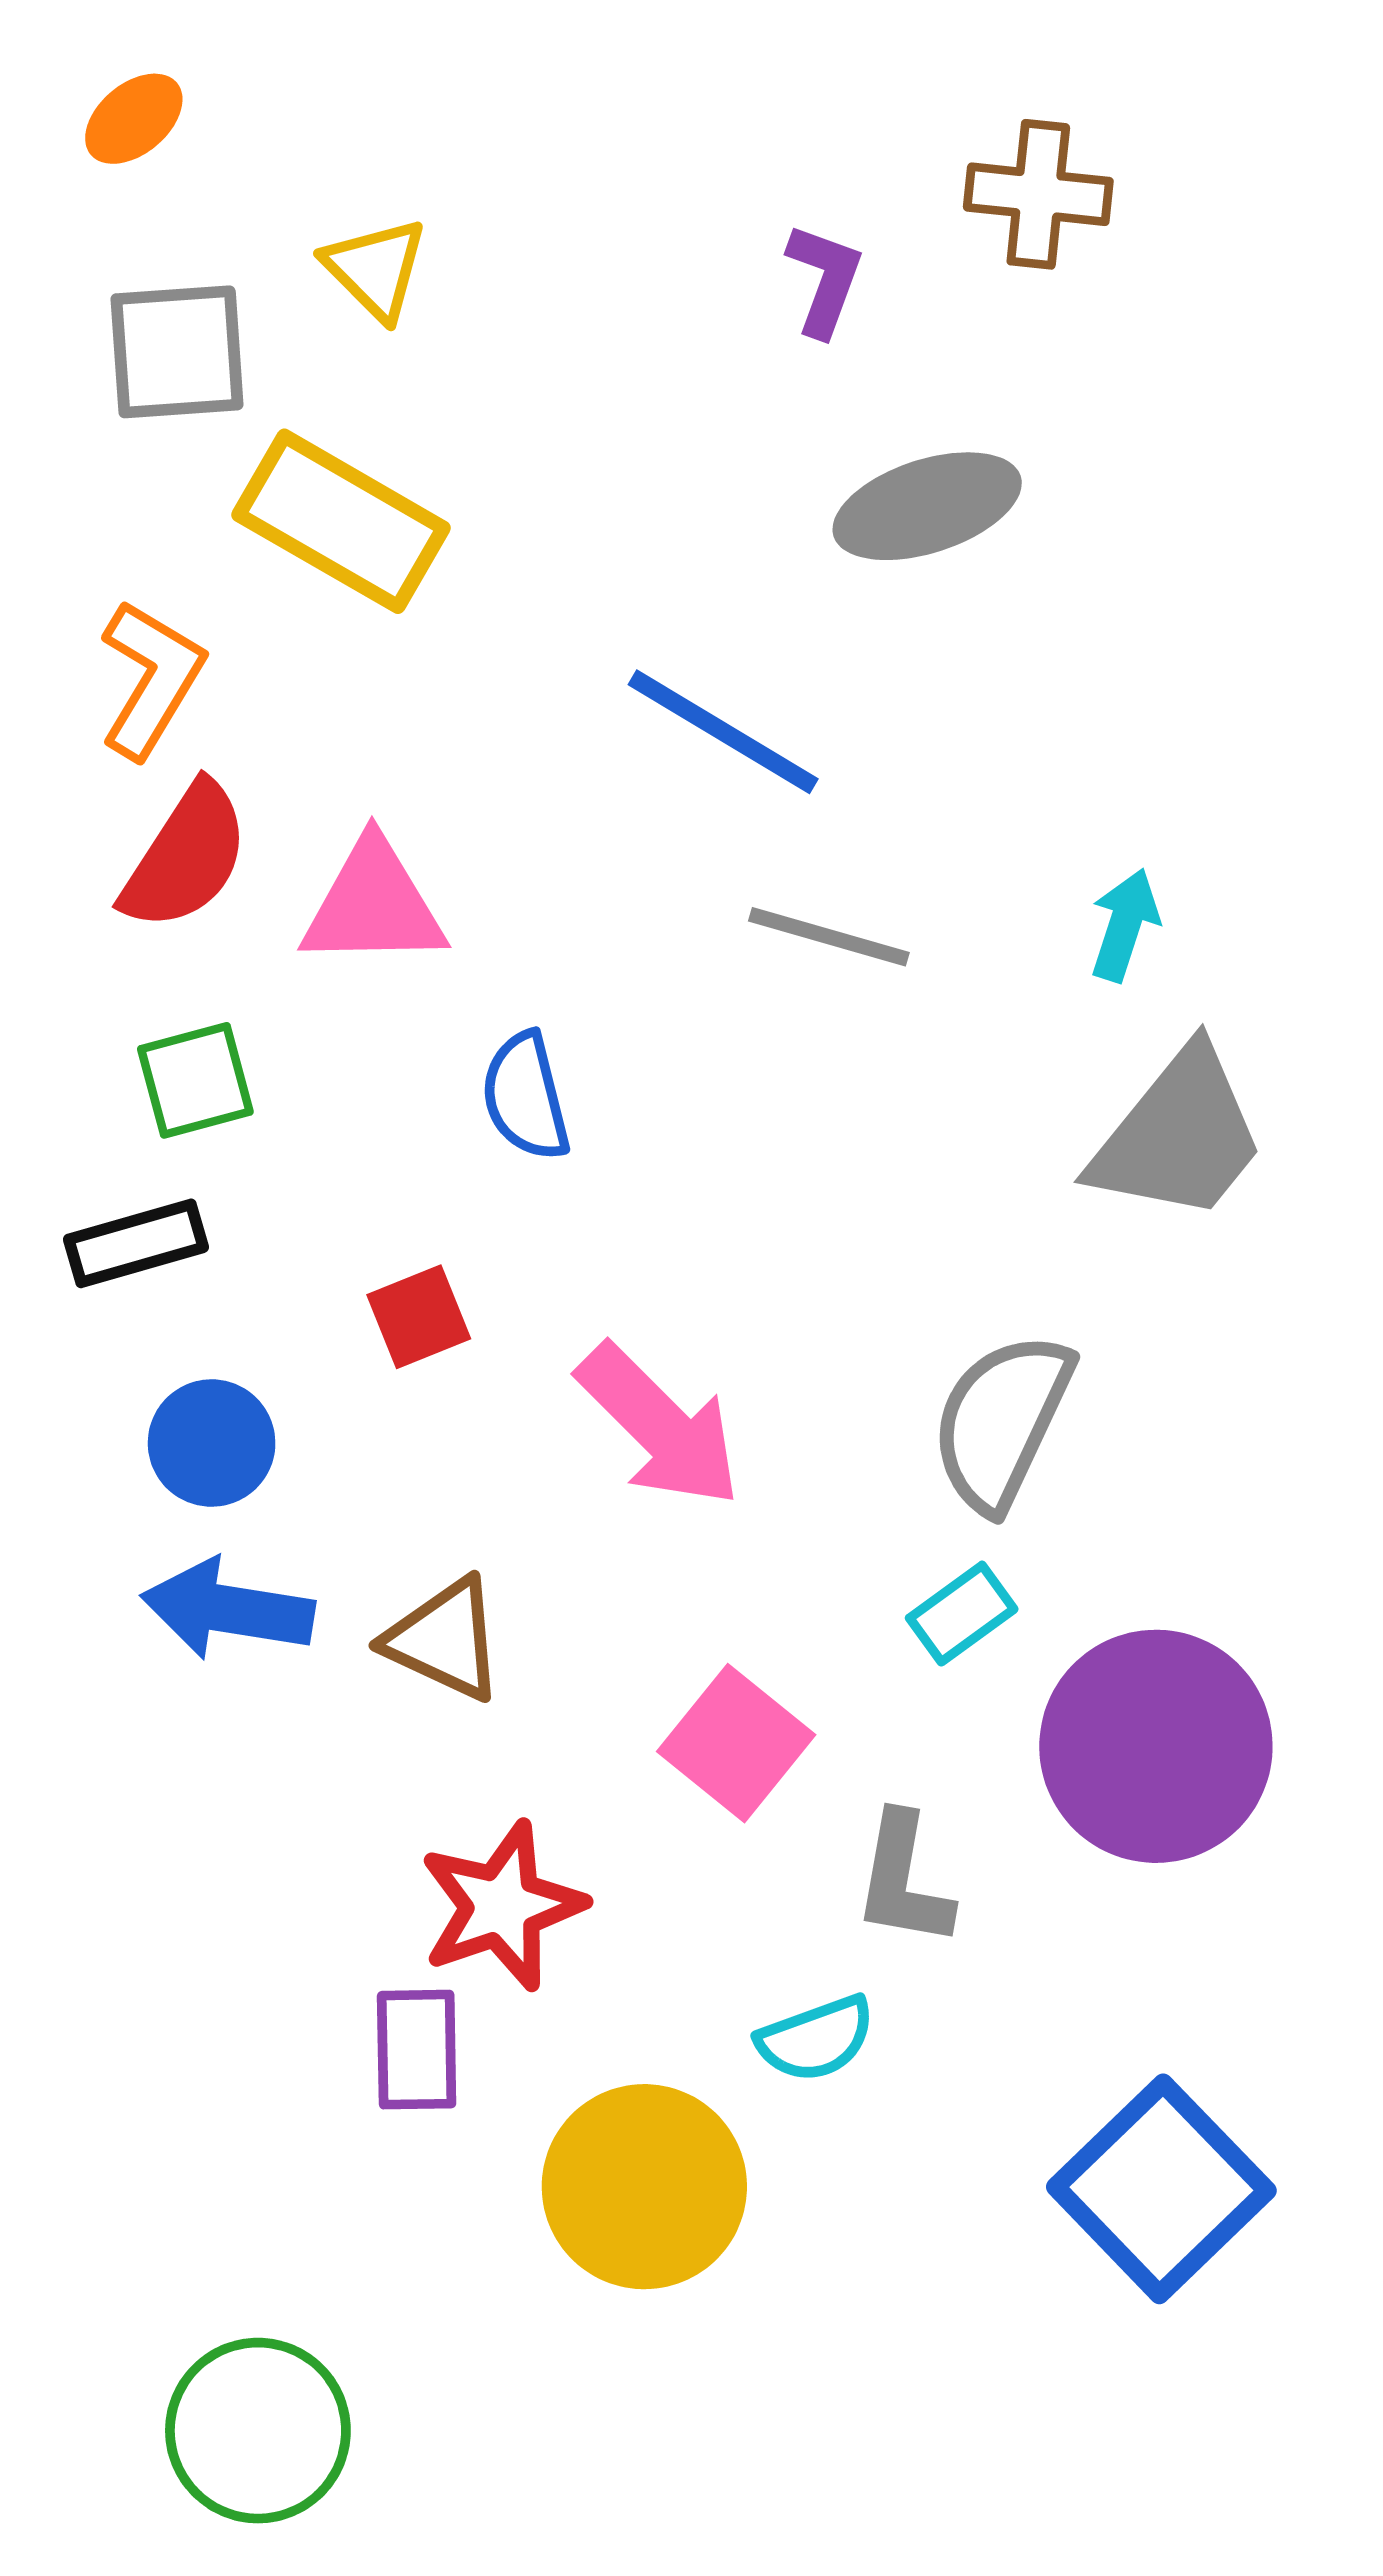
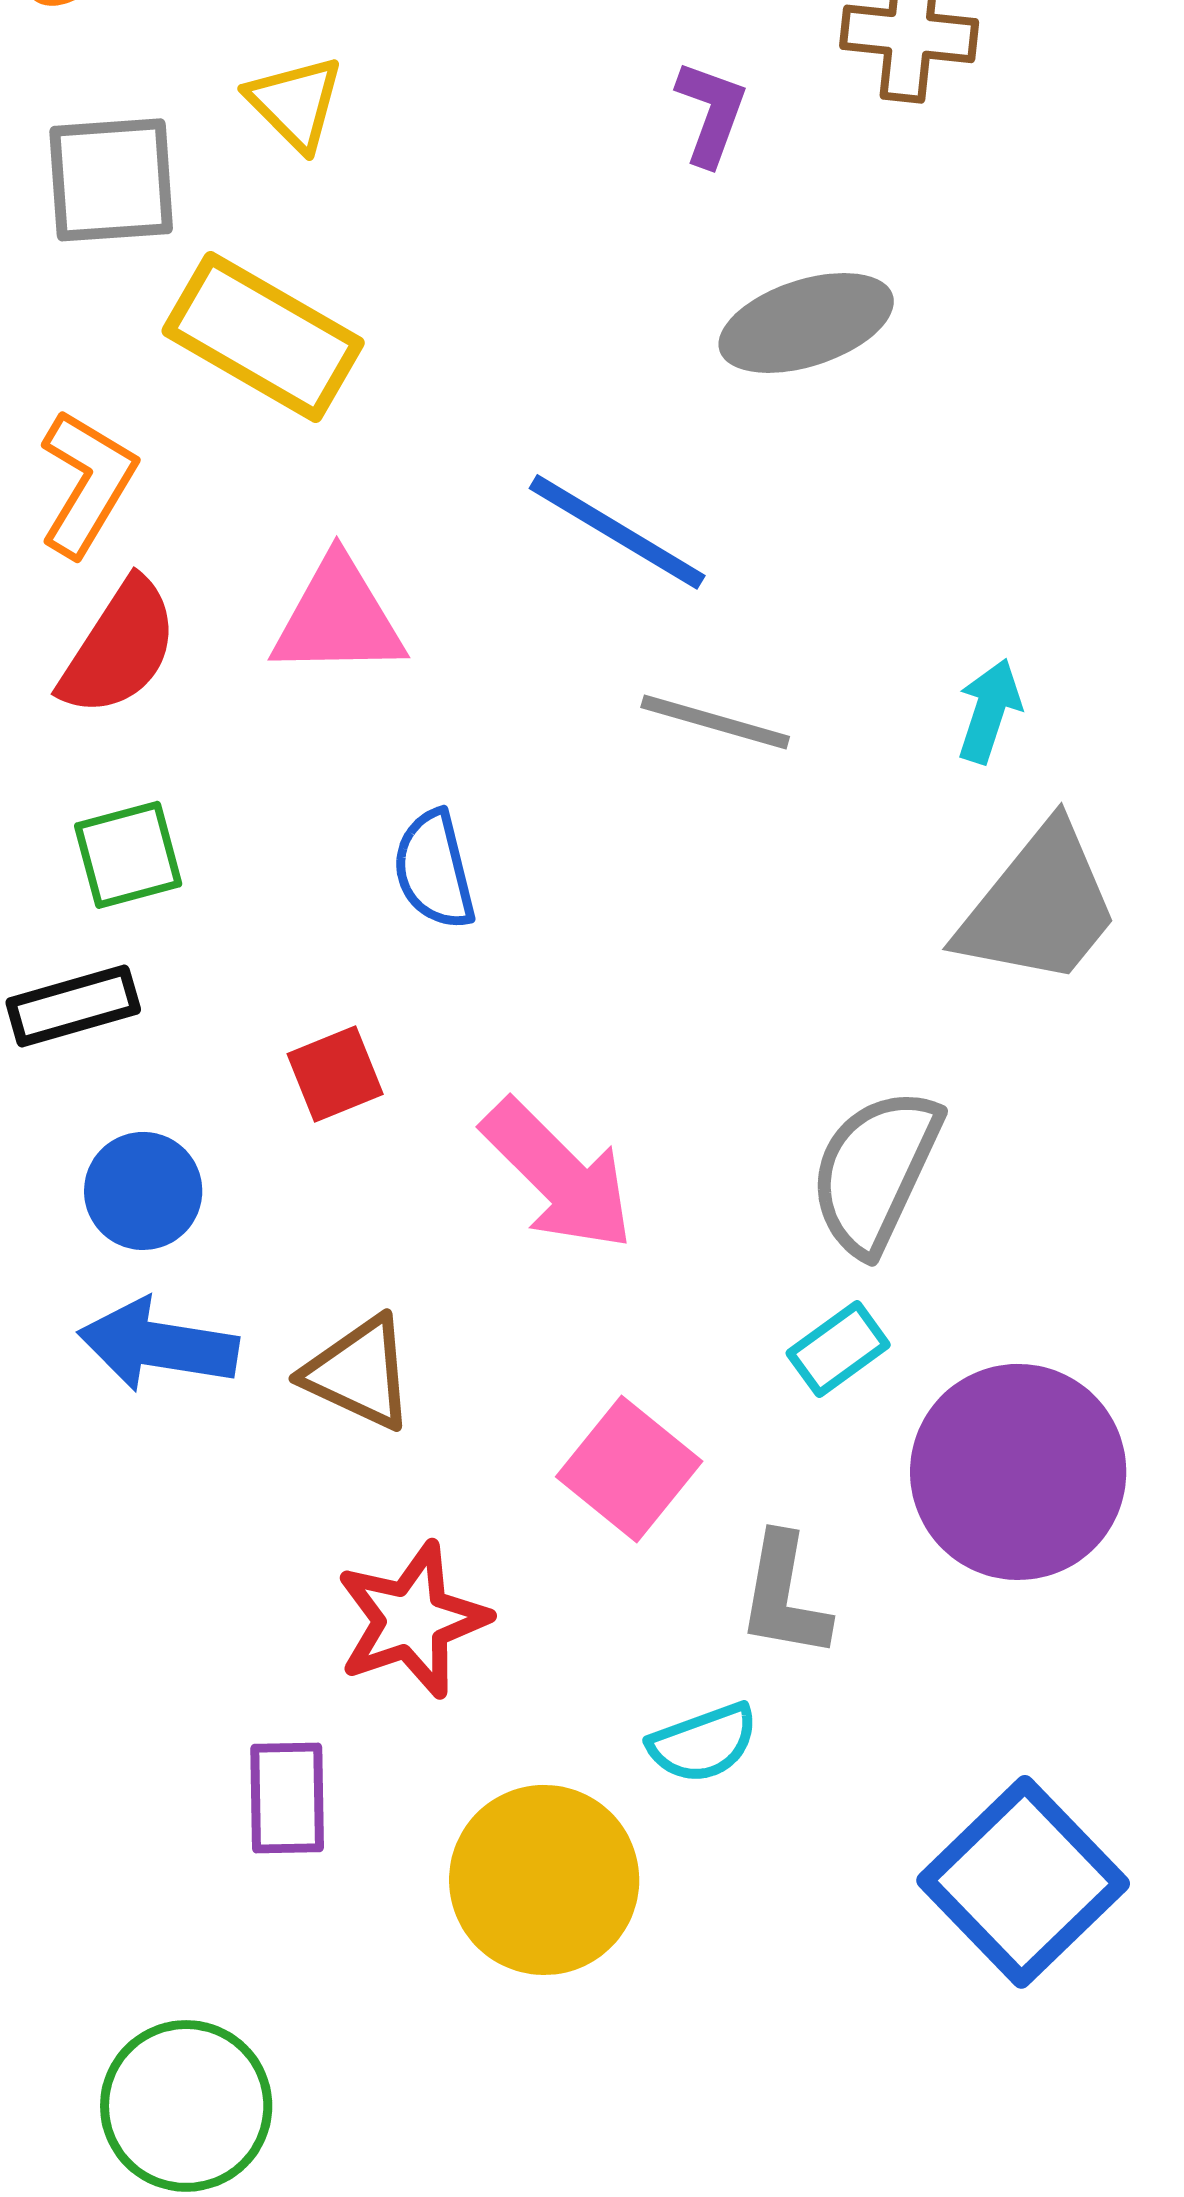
pink triangle: (373, 904) -> (338, 618), moved
purple rectangle: (417, 2050) -> (287, 1798), moved

